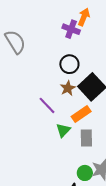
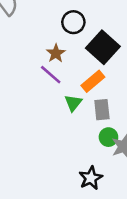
brown star: (68, 88) -> (56, 53), moved
green circle: (85, 173) -> (108, 137), moved

